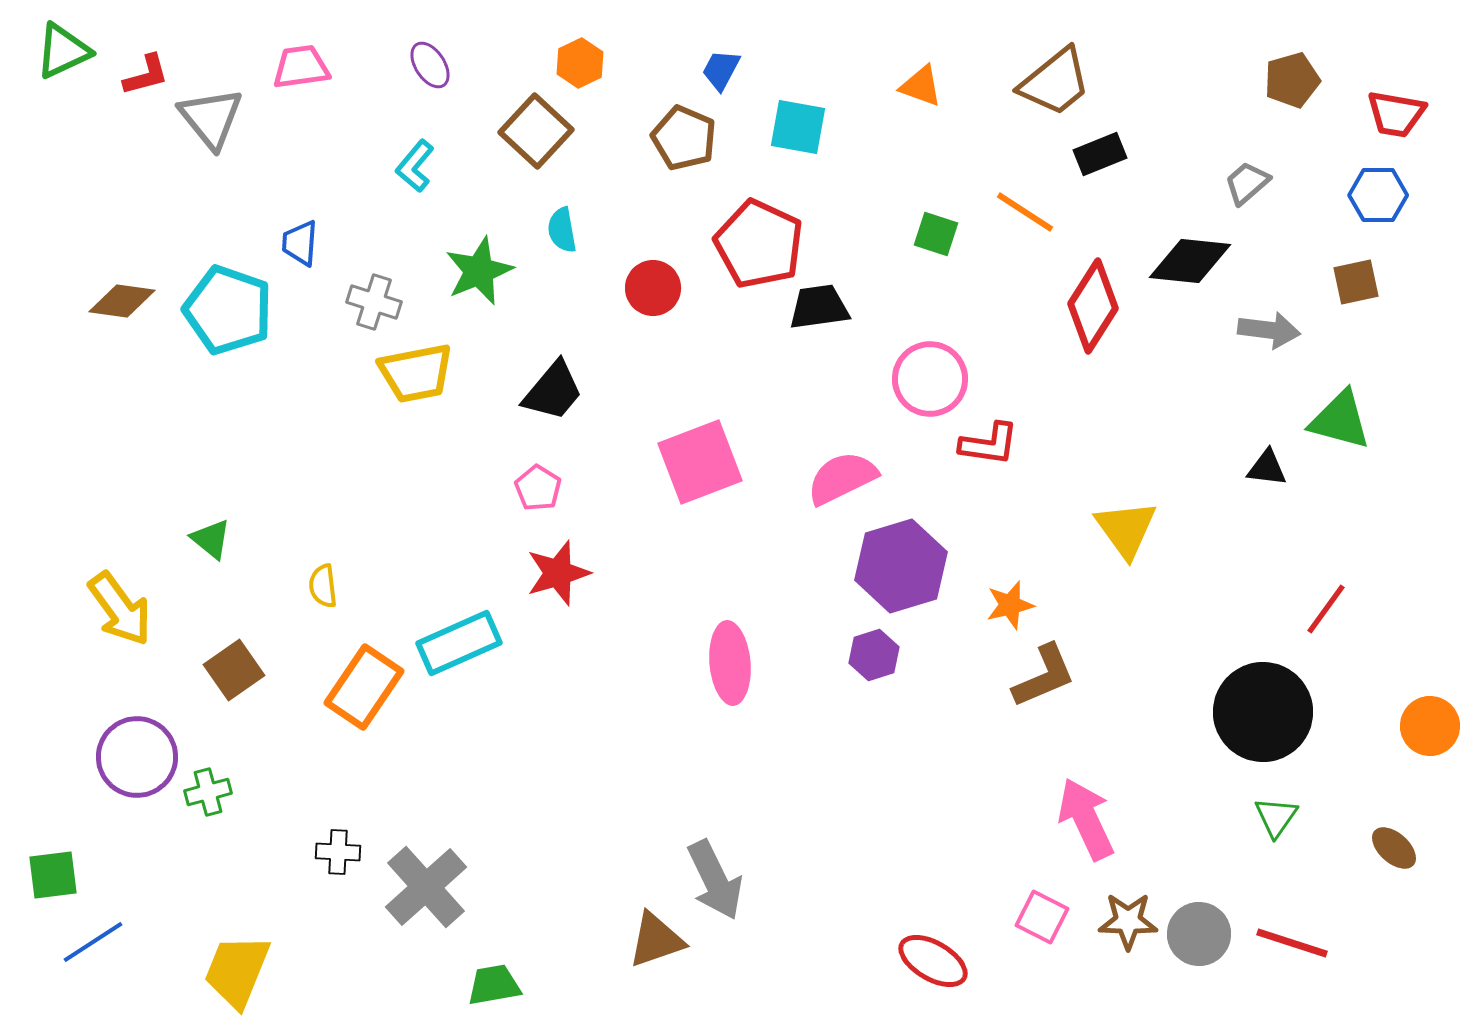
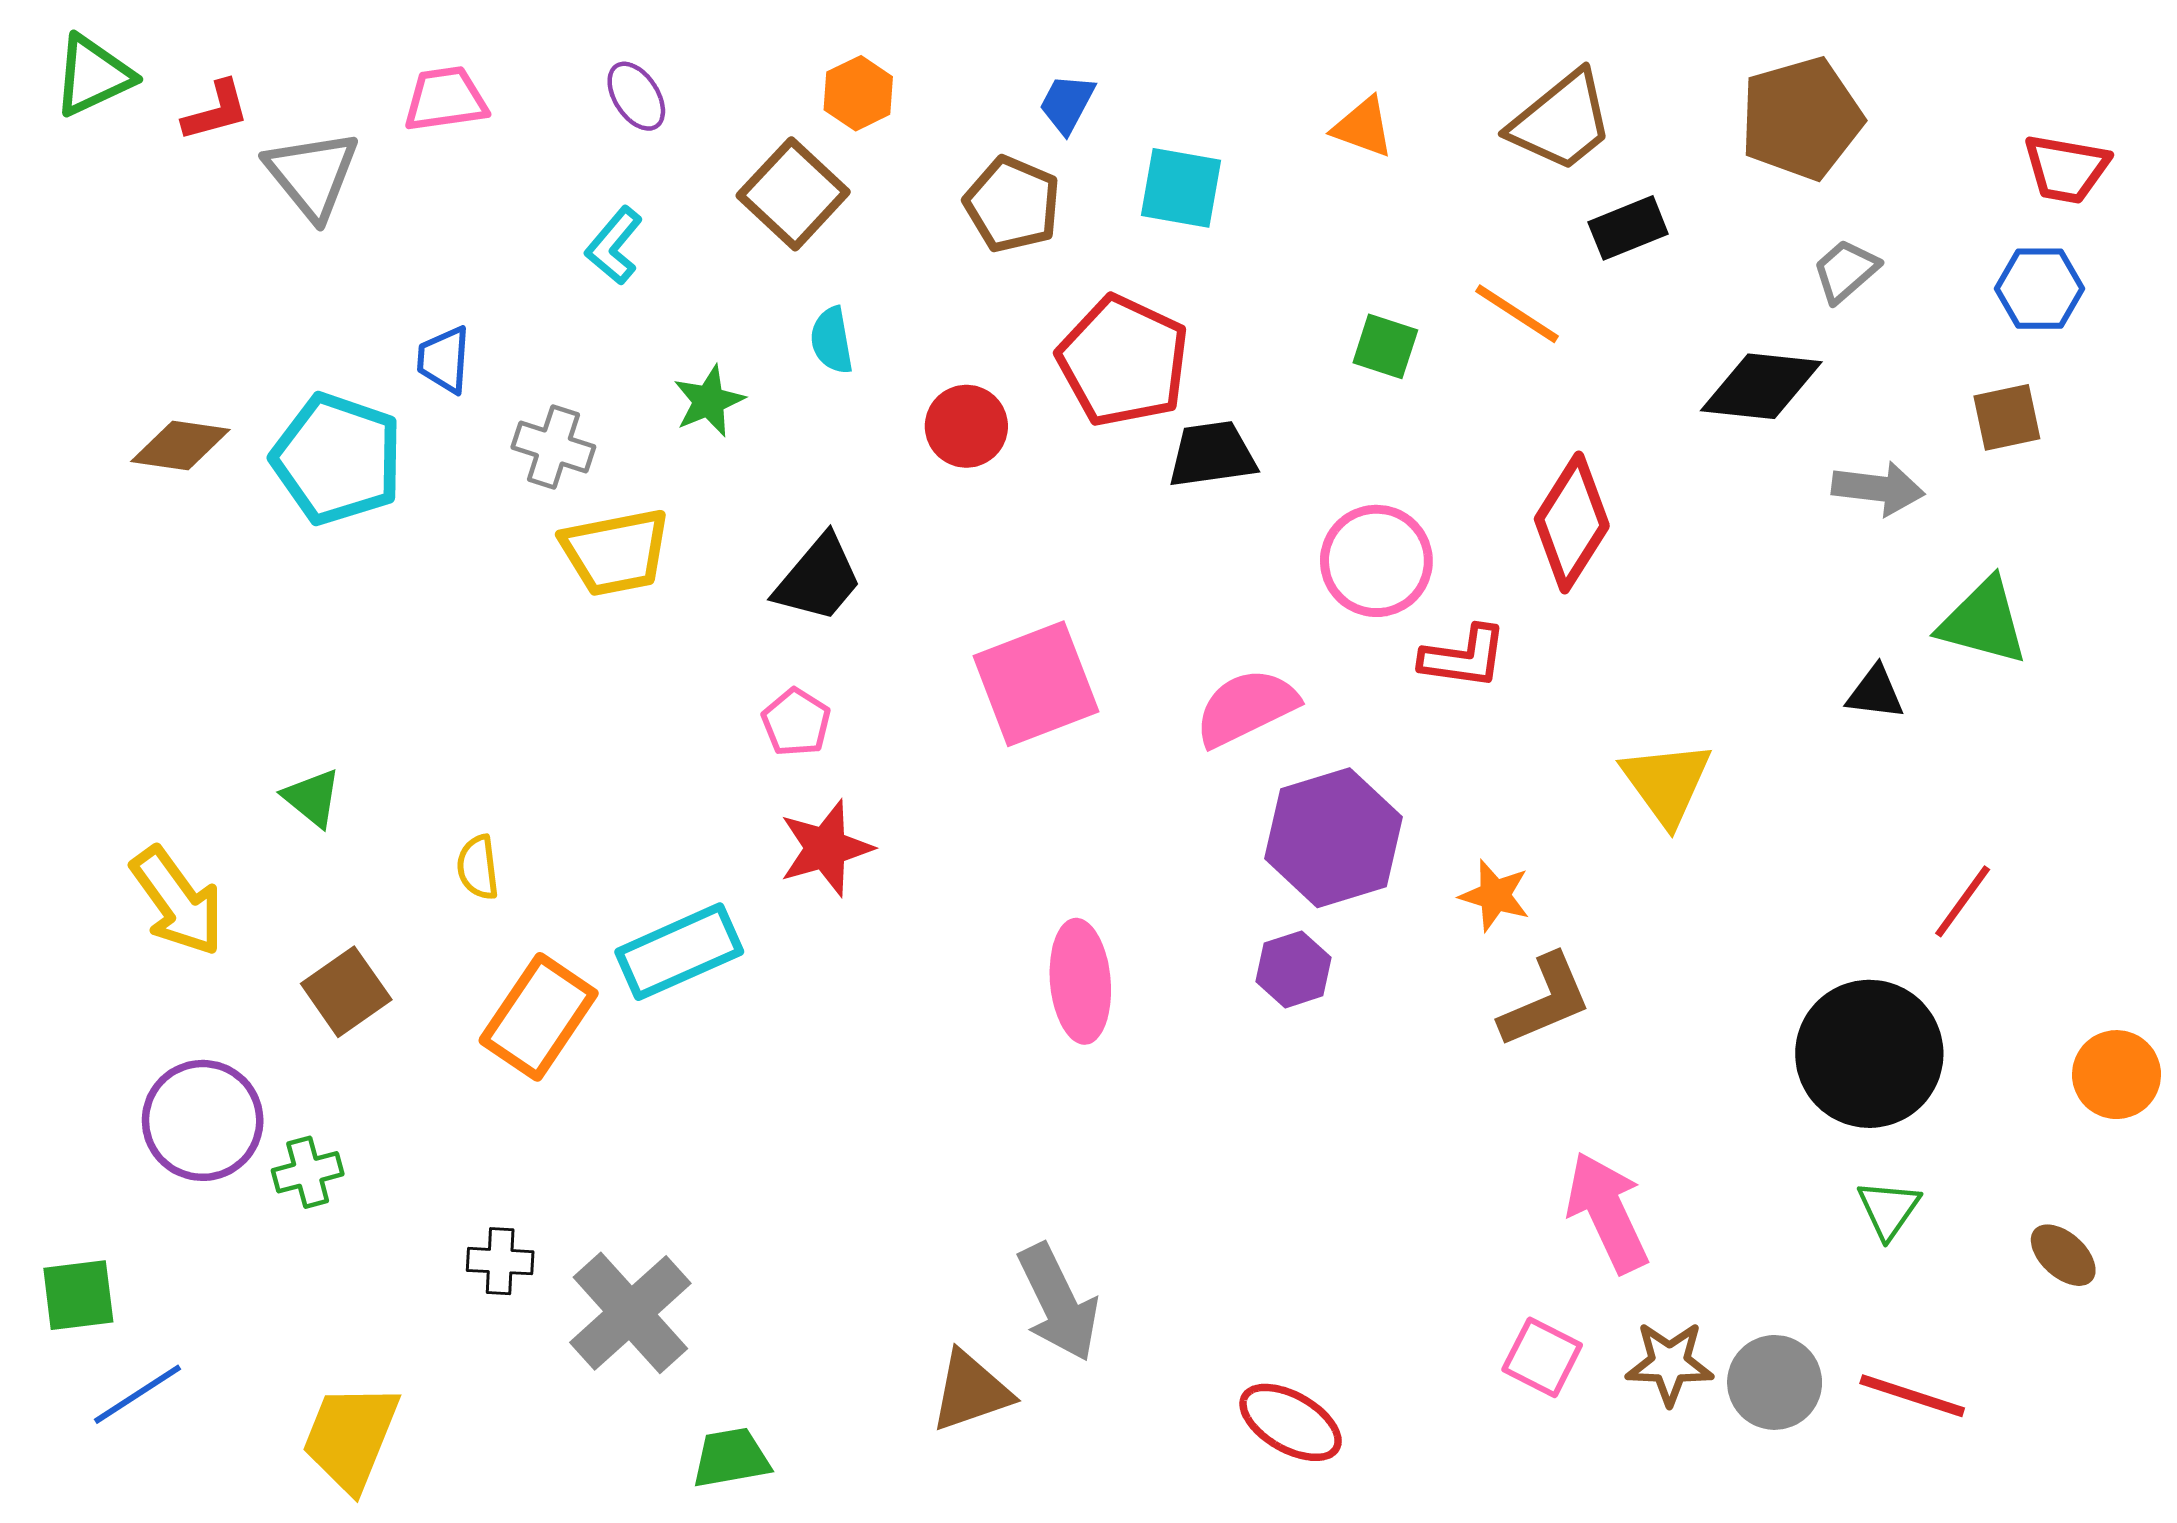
brown pentagon: (1292, 80) -> (1801, 118), moved, size x1.5
green star: (479, 271) -> (709, 401), size x0.7
red diamond: (1093, 306) -> (1572, 522), moved
orange star: (1010, 605) -> (1495, 895), turned 30
red ellipse: (933, 961) -> (1291, 1422), moved

